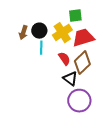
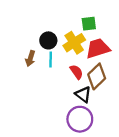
brown arrow: (23, 33) -> (30, 58), moved
purple circle: (79, 101) -> (80, 119), moved

